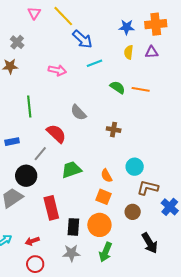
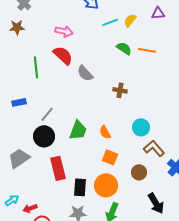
yellow semicircle: (129, 52) -> (130, 20), moved, turned 32
cyan line: (94, 63) -> (110, 22), moved
red semicircle: (56, 134) -> (63, 55), moved
green trapezoid: (71, 170) -> (78, 130), turned 130
black circle: (26, 176) -> (44, 136), moved
orange semicircle: (106, 176) -> (105, 132), moved
brown L-shape: (148, 188) -> (154, 148), turned 35
red arrow: (32, 241) -> (30, 208), moved

